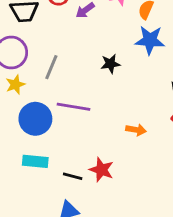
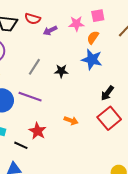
gray line: (51, 67) -> (34, 67), moved
red star: (102, 170) -> (38, 131), moved

